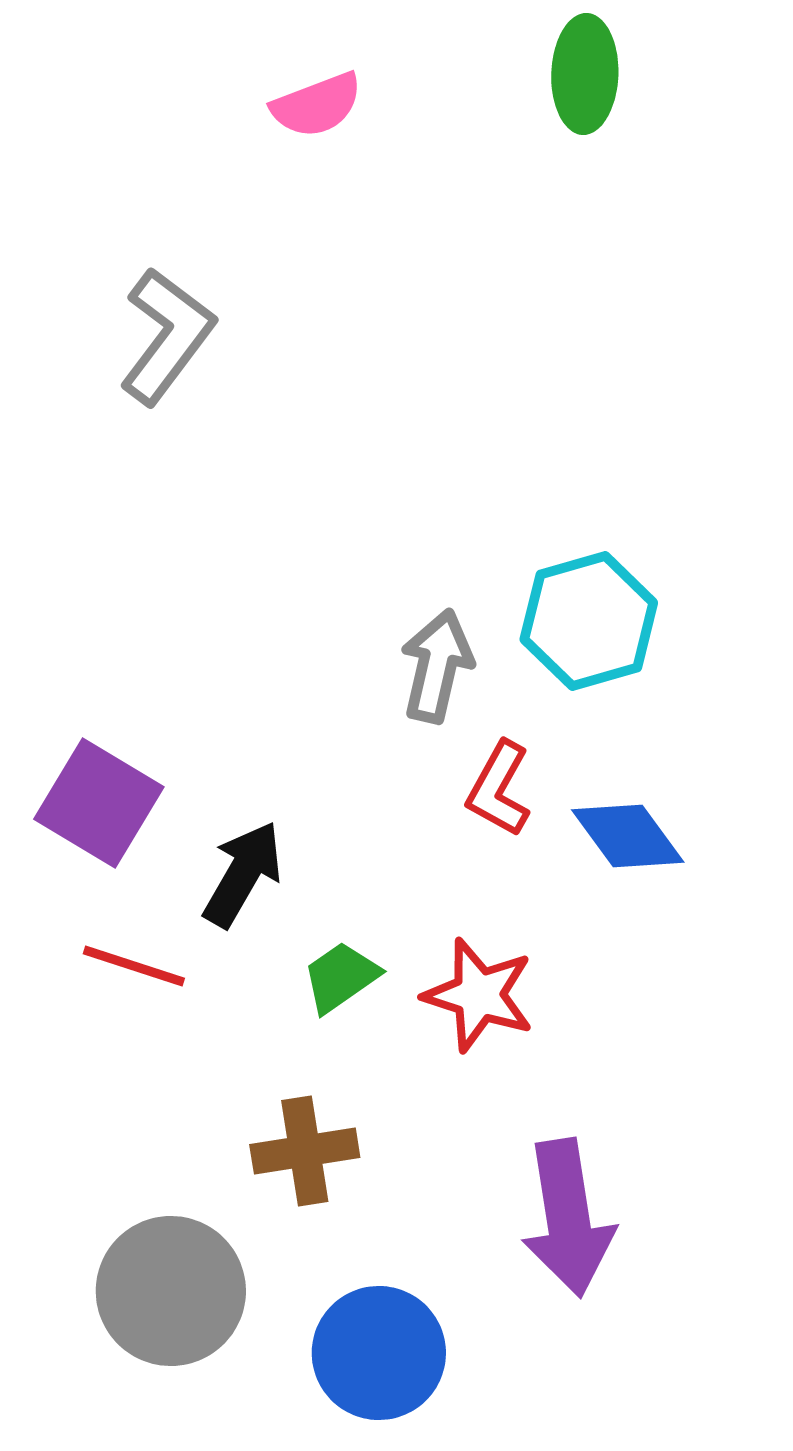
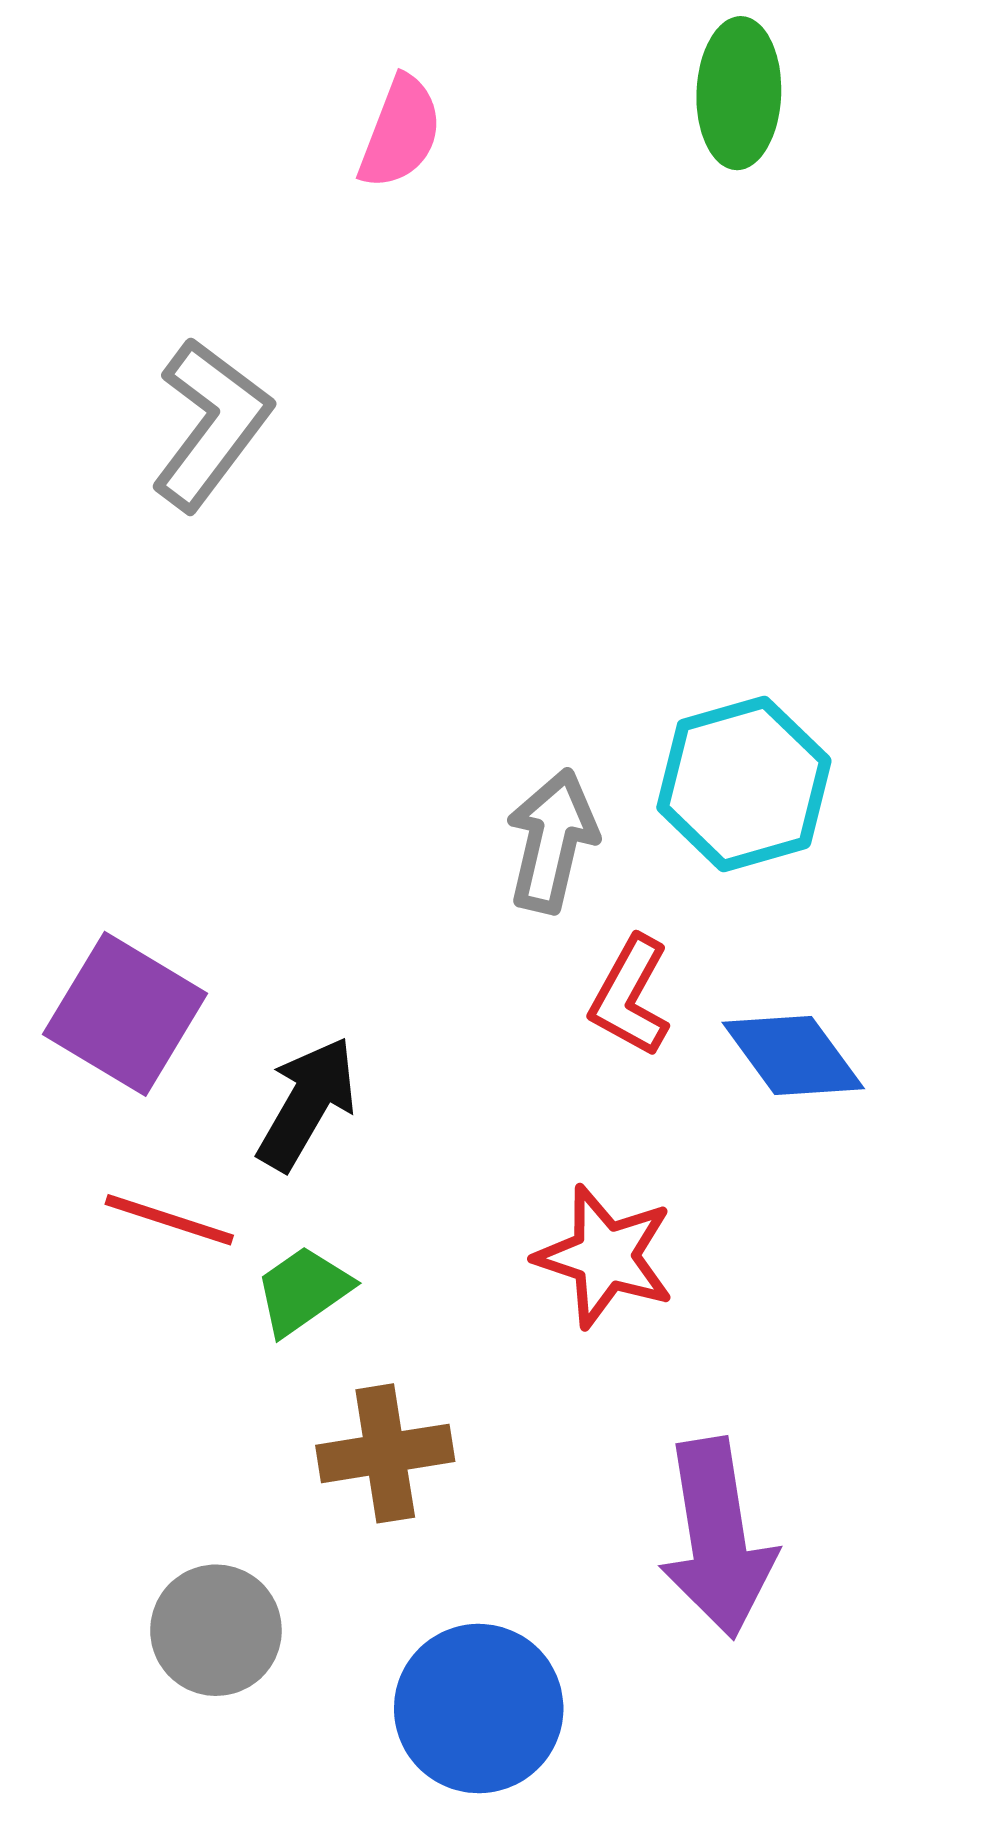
pink semicircle: (317, 105) -> (400, 132), turned -48
green trapezoid: (341, 977) -> (303, 1290), moved
gray circle: (171, 1291) -> (216, 1630), size x0.7

